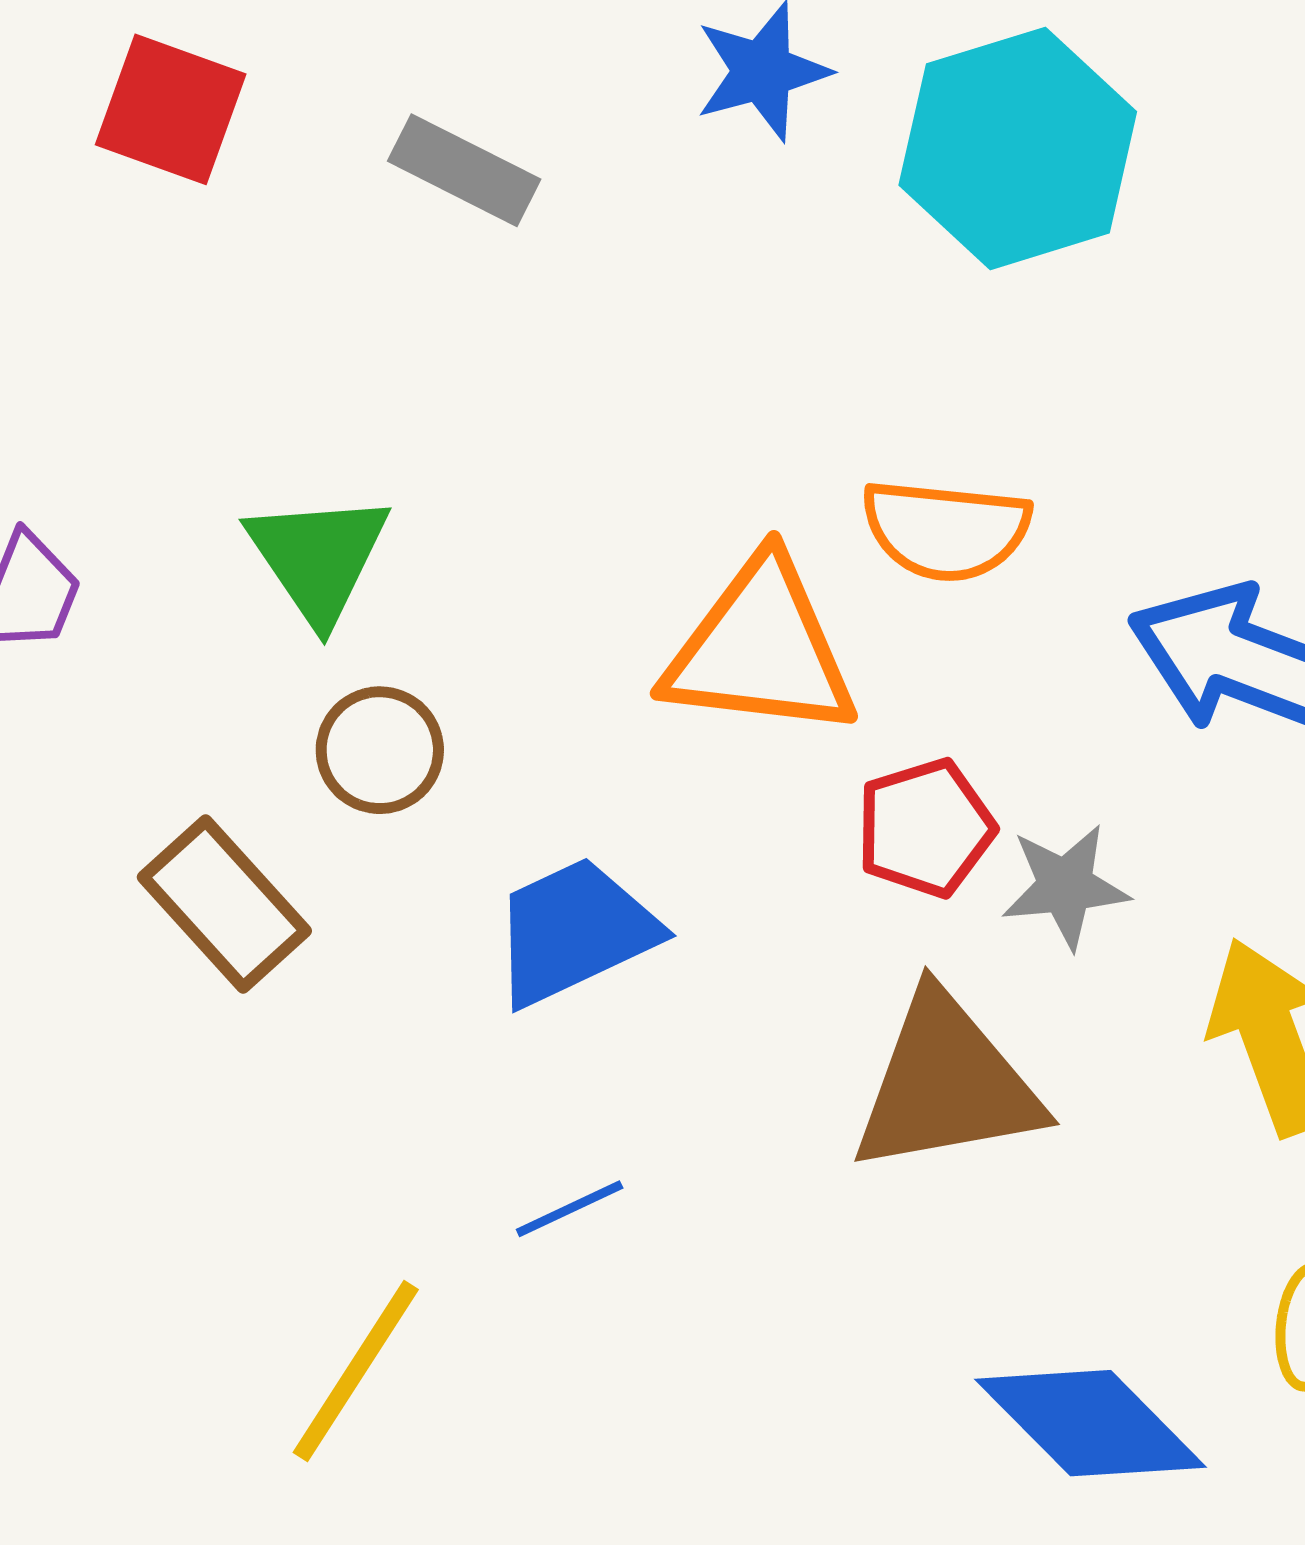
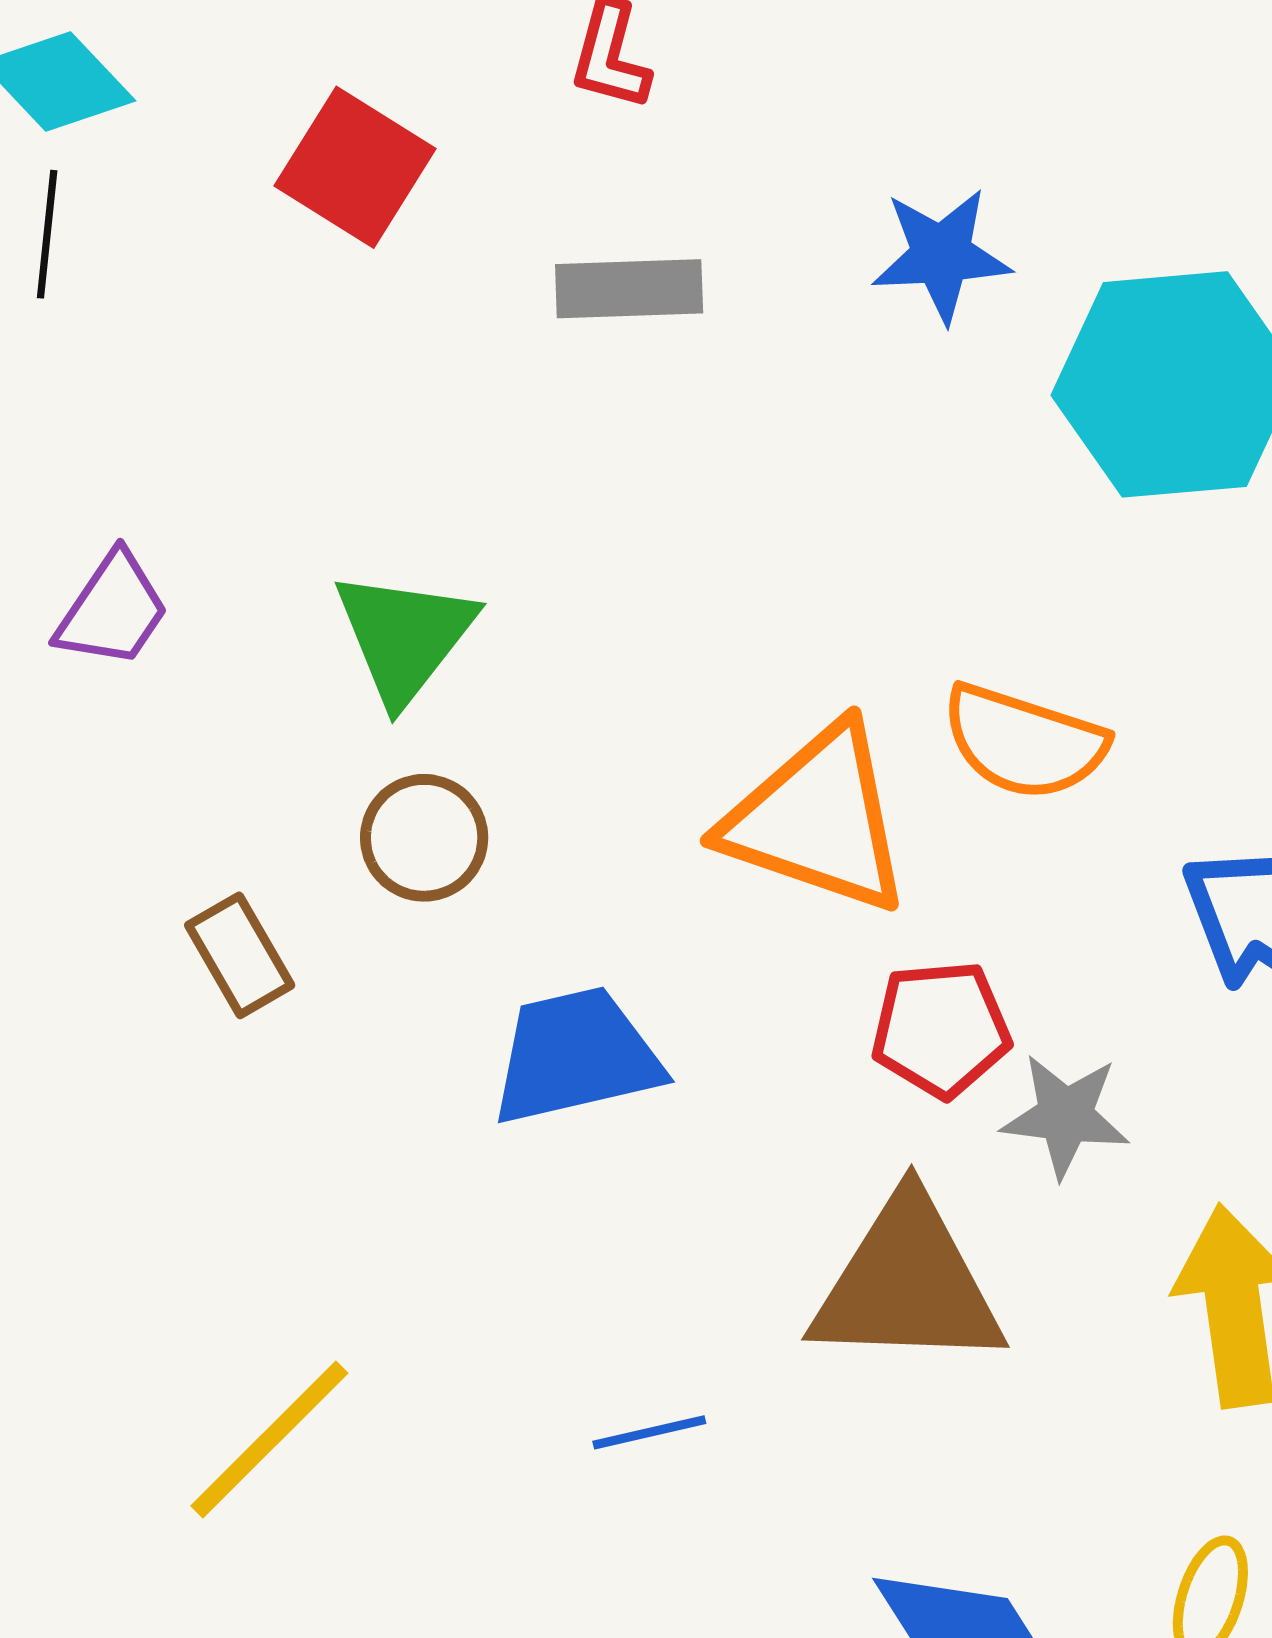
gray rectangle: (464, 170) -> (629, 289), turned -41
brown rectangle: (224, 904) -> (240, 955), size x0.7
blue line: (570, 1209) -> (649, 1432), moved

